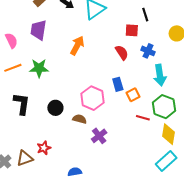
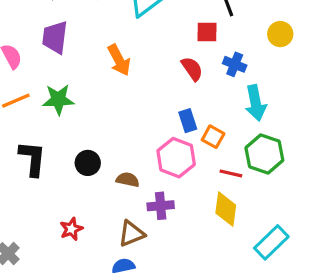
orange arrow: (77, 46) -> (119, 60), turned 126
orange square: (133, 95) -> (213, 137), turned -32
pink hexagon: (92, 98) -> (176, 158), moved
yellow diamond: (169, 134) -> (226, 209), moved
purple cross: (99, 136) -> (161, 206), turned 35
brown triangle: (25, 158) -> (131, 234), moved

